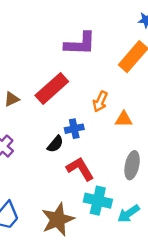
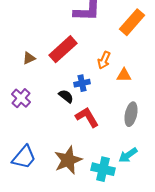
black semicircle: (55, 144) -> (66, 96), turned -91
cyan cross: (98, 201) -> (103, 169), moved

